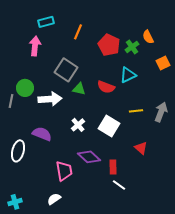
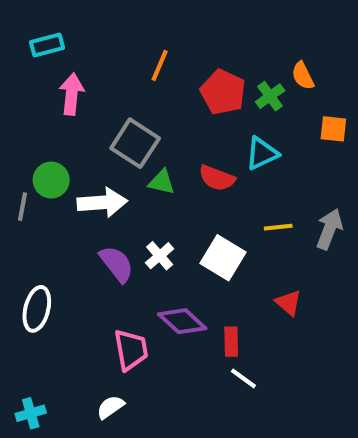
cyan rectangle: (46, 22) -> (47, 45), moved
orange square: (163, 63) -> (333, 129), turned 32
purple semicircle: (42, 134) -> (117, 264), moved, turned 30

